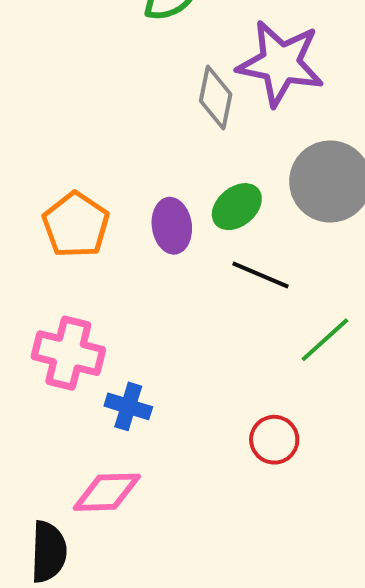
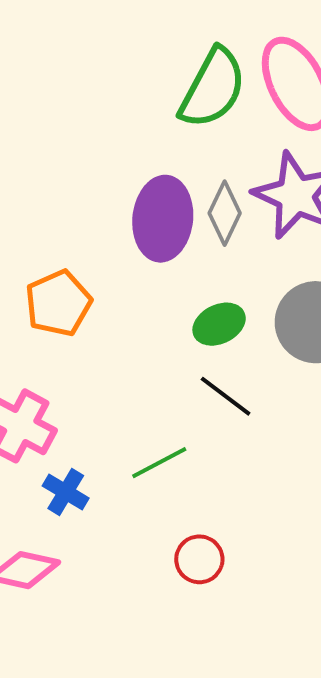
purple ellipse: (172, 226) -> (163, 219), moved, size x1.5
green line: (325, 340) -> (159, 463), moved

